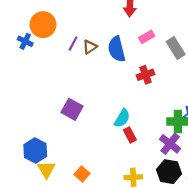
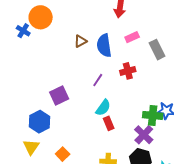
purple line: (73, 44) -> (98, 80), moved
purple square: (72, 109) -> (59, 95), turned 30
blue hexagon: (35, 151) -> (40, 122), moved

